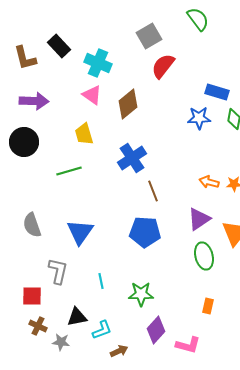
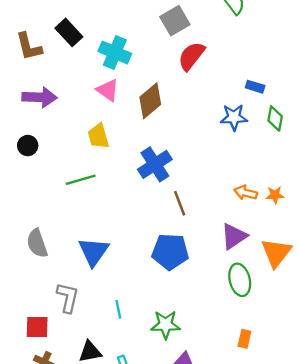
blue rectangle: (217, 92) -> (255, 87), size x0.7
black circle: (24, 142) -> (28, 146), size x0.6

